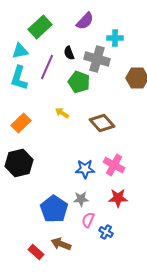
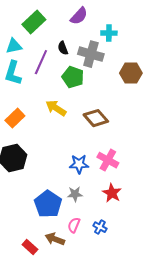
yellow arrow: (62, 113) -> (56, 108), size x1.5
red star: (118, 198) -> (112, 193), turned 30
pink semicircle: (88, 220) -> (74, 225), moved

